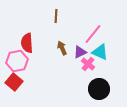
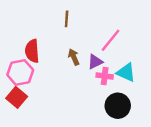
cyan triangle: (100, 52) -> (126, 72), moved
pink cross: (88, 64) -> (105, 76), turned -32

